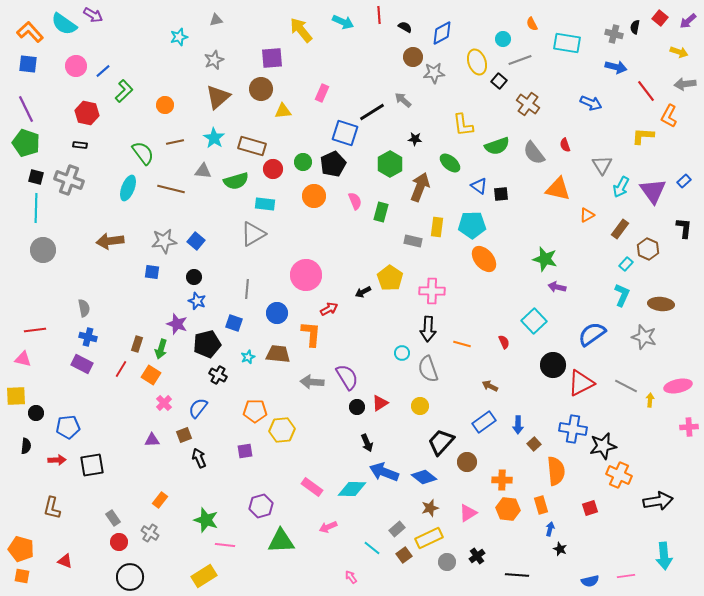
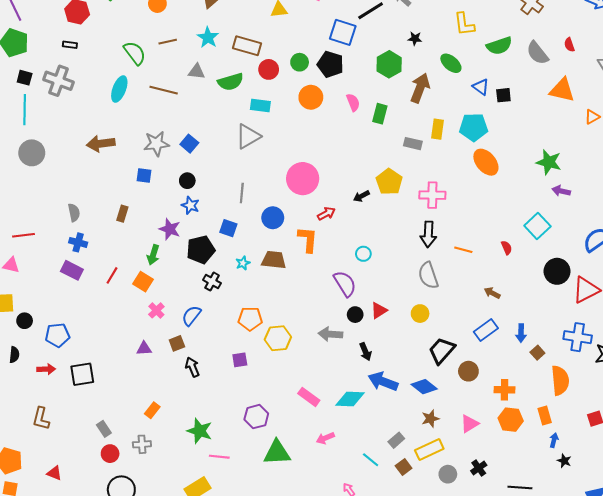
black pentagon: (333, 164) -> (330, 64), turned -30
brown rectangle: (137, 344) -> (122, 214), moved
cyan circle: (402, 353) -> (363, 254), moved
gray arrow: (312, 382) -> (330, 334), moved
gray cross: (150, 533) -> (142, 444), turned -36

